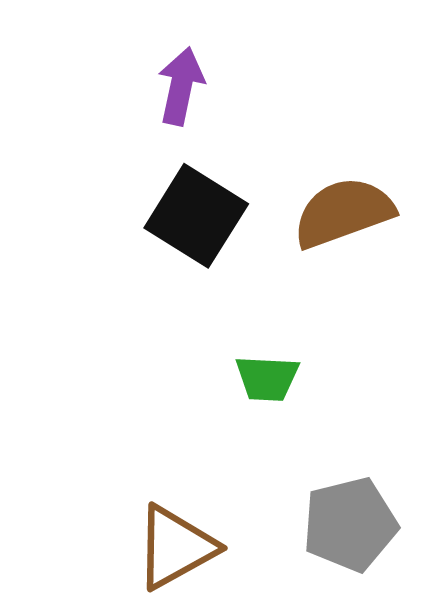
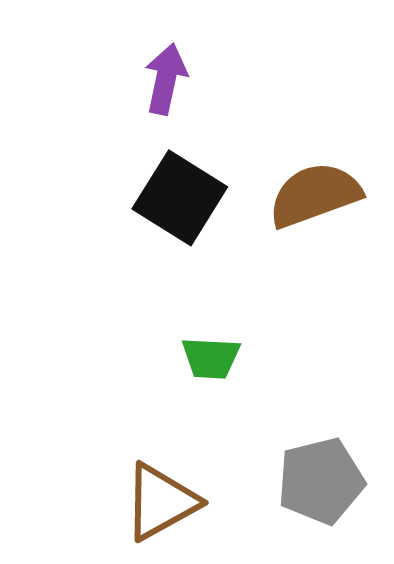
green trapezoid: (267, 378) -> (211, 358), moved

